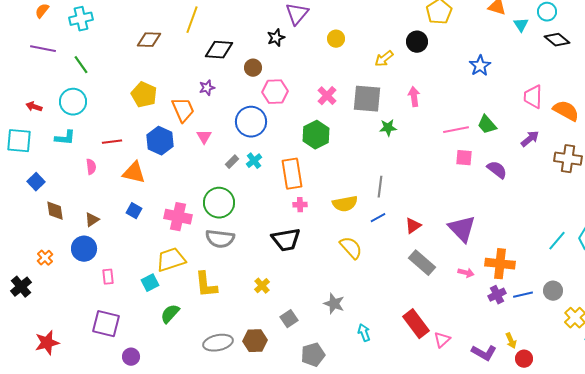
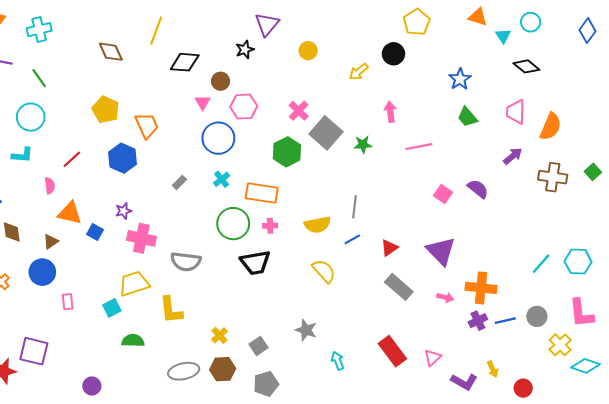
brown diamond: (149, 40) -> (111, 52), turned 65
black diamond: (557, 40) -> (526, 66), moved
purple star: (207, 88) -> (124, 211), moved
gray square: (367, 99) -> (326, 133), moved, turned 36
orange semicircle: (566, 111) -> (551, 127), turned 84
green trapezoid: (487, 125) -> (467, 117), moved
pink line: (456, 130) -> (419, 147), moved
pink triangle: (204, 137) -> (203, 102), moved
red line: (112, 142) -> (72, 159), turned -36
pink square: (464, 158) -> (443, 194), moved, turned 30
gray rectangle: (232, 162) -> (179, 182), moved
orange triangle: (134, 173) -> (70, 213), moved
orange rectangle: (292, 174) -> (262, 193), turned -72
green circle: (219, 203) -> (233, 224), moved
yellow cross: (262, 286) -> (219, 335), moved
green semicircle: (170, 314) -> (133, 341), turned 50
purple square: (106, 324) -> (34, 351), moved
pink triangle: (442, 340) -> (433, 358), moved
gray pentagon: (313, 355) -> (266, 384), moved
red circle: (524, 359) -> (523, 388), moved

